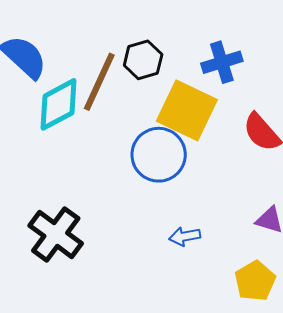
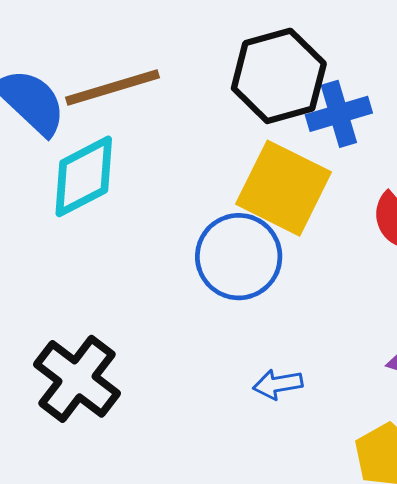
black hexagon: (143, 60) -> (279, 76), moved, size x1.5
brown line: (99, 82) -> (113, 88), moved, turned 48

